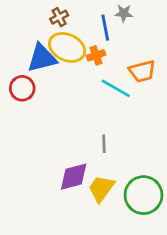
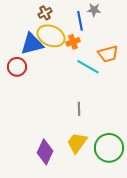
purple diamond: (74, 177) -> (45, 152), moved, turned -50

